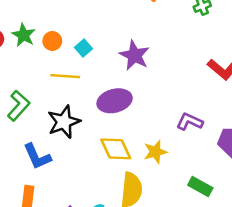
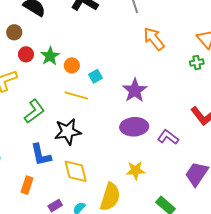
purple ellipse: (115, 101) -> (134, 127), moved
purple L-shape: (190, 122) -> (168, 137), moved
yellow diamond: (116, 149) -> (76, 171), moved

